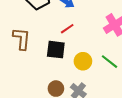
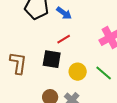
brown L-shape: (22, 39) -> (18, 63), moved

